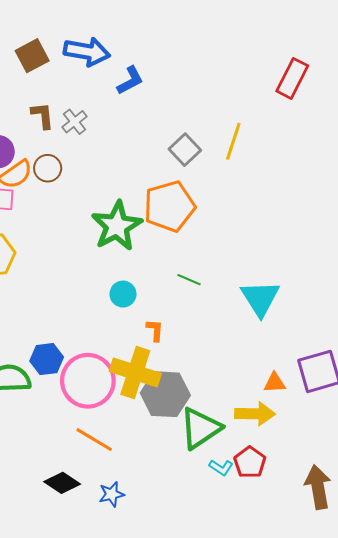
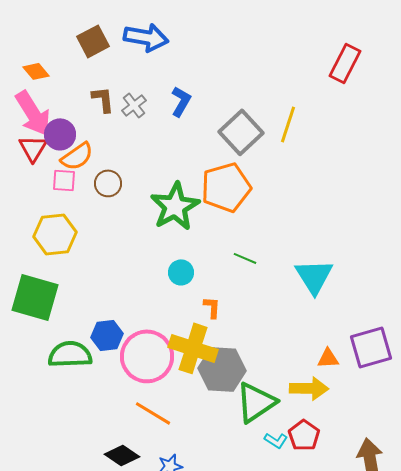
blue L-shape: (130, 80) -> (181, 101), moved, turned -32
gray square: (185, 150) -> (241, 132), size x1.4
brown circle: (48, 168) -> (108, 183), moved

